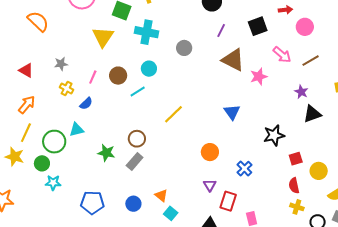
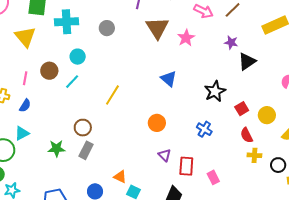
brown triangle: (233, 60) -> (157, 28), turned 45
blue cross: (244, 169) -> (204, 129), moved

